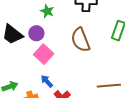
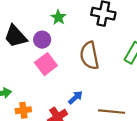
blue arrow: (47, 81) -> (75, 97), moved, turned 80

